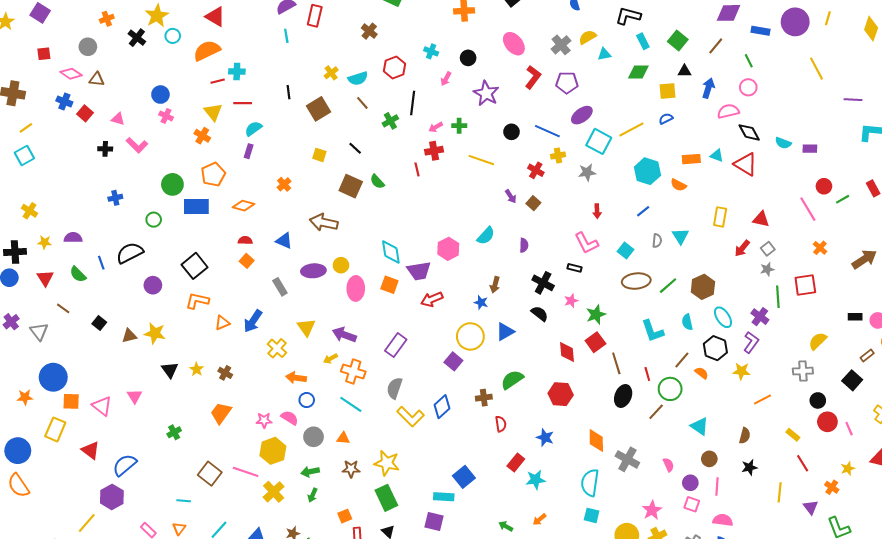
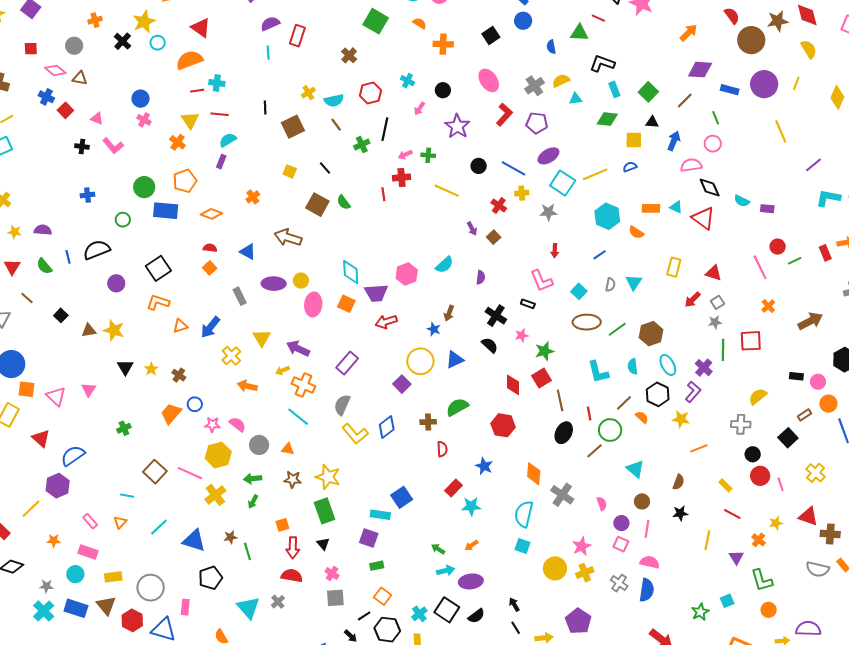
purple line: (853, 100) -> (813, 165), turned -48
blue circle: (307, 400) -> (195, 404), moved
red line: (803, 463) -> (732, 514), turned -36

